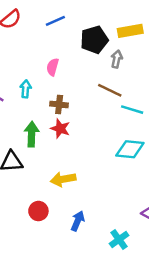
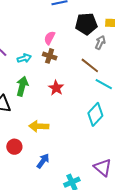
cyan arrow: (26, 89) -> (24, 58), moved, turned 56
brown cross: (59, 105) -> (50, 56), moved
red star: (60, 129) -> (56, 88), moved
cyan diamond: (130, 149) -> (95, 114), turned -65

